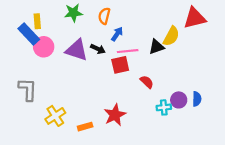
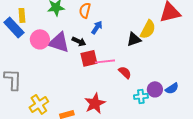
pink circle: (44, 47) -> (40, 39), moved
pink line: (128, 51) -> (105, 61), moved
red square: (120, 65) -> (89, 58), moved
blue semicircle: (197, 99) -> (172, 88), turned 56

